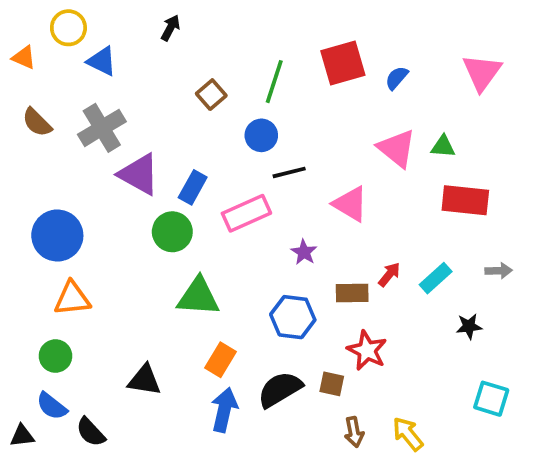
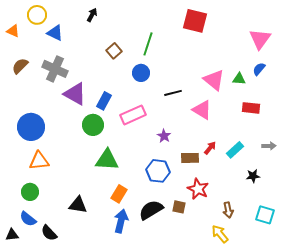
red square: (343, 63) -> (195, 21), moved, turned 30
blue semicircle: (397, 78) -> (259, 69), moved
brown semicircle: (37, 122) -> (20, 66), turned 90
gray cross: (102, 128) -> (55, 69), turned -35
black line: (289, 172) -> (173, 93), moved
red rectangle: (465, 200) -> (251, 108), size x0.7
pink triangle: (350, 204) -> (202, 110), moved
brown arrow: (354, 432) -> (228, 210), moved

